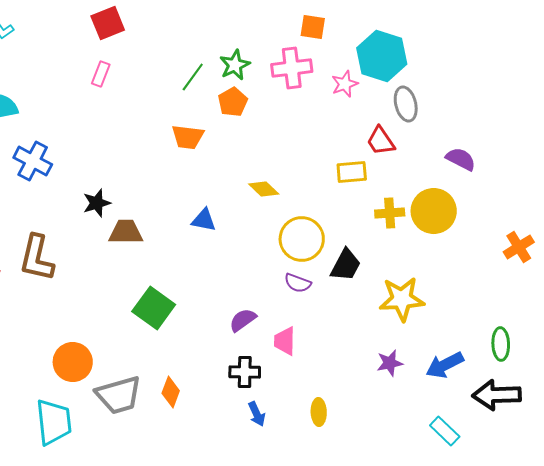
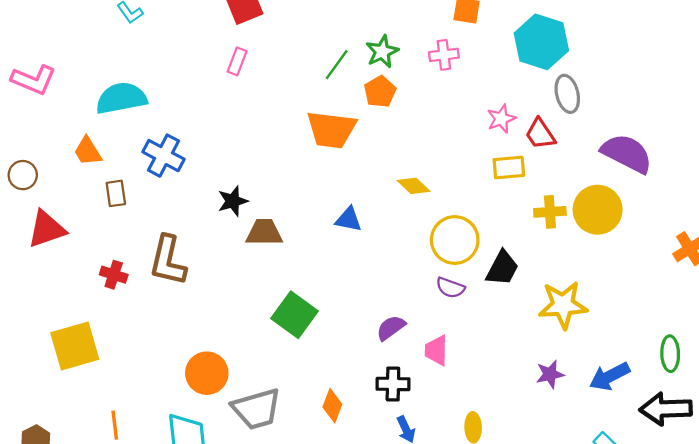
pink cross: (292, 68) -> (444, 55), size x0.7
pink star: (345, 84) -> (501, 119), moved
orange trapezoid: (188, 137) -> (331, 130), size x1.4
purple semicircle: (461, 159) -> (627, 153), size x1.6
orange diamond: (171, 392) -> (332, 406), moved

